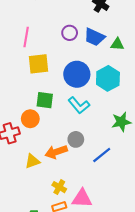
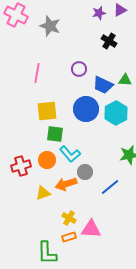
blue trapezoid: (94, 37) -> (103, 85), moved
yellow square: (39, 64) -> (47, 111), moved
cyan L-shape: (79, 105) -> (70, 154), moved
orange circle: (30, 119) -> (47, 160), moved

